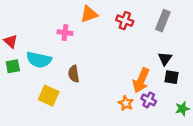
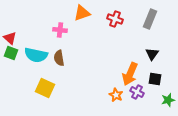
green square: (13, 66) -> (11, 53), moved, turned 32
brown semicircle: (74, 74) -> (59, 58), moved
black square: (172, 77) -> (155, 79), moved

